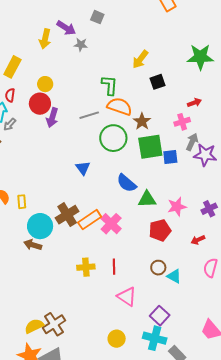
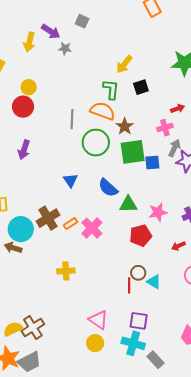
green L-shape: (110, 85) -> (111, 89), moved
gray line: (89, 115) -> (72, 119), turned -72
purple arrow: (52, 118) -> (24, 150), moved
blue triangle: (83, 168) -> (70, 180), moved
orange rectangle: (90, 220) -> (71, 224), size x0.6
red line: (114, 267) -> (129, 285), moved
pink triangle: (127, 297) -> (98, 320), moved
purple square: (160, 316) -> (139, 321), turned -36

